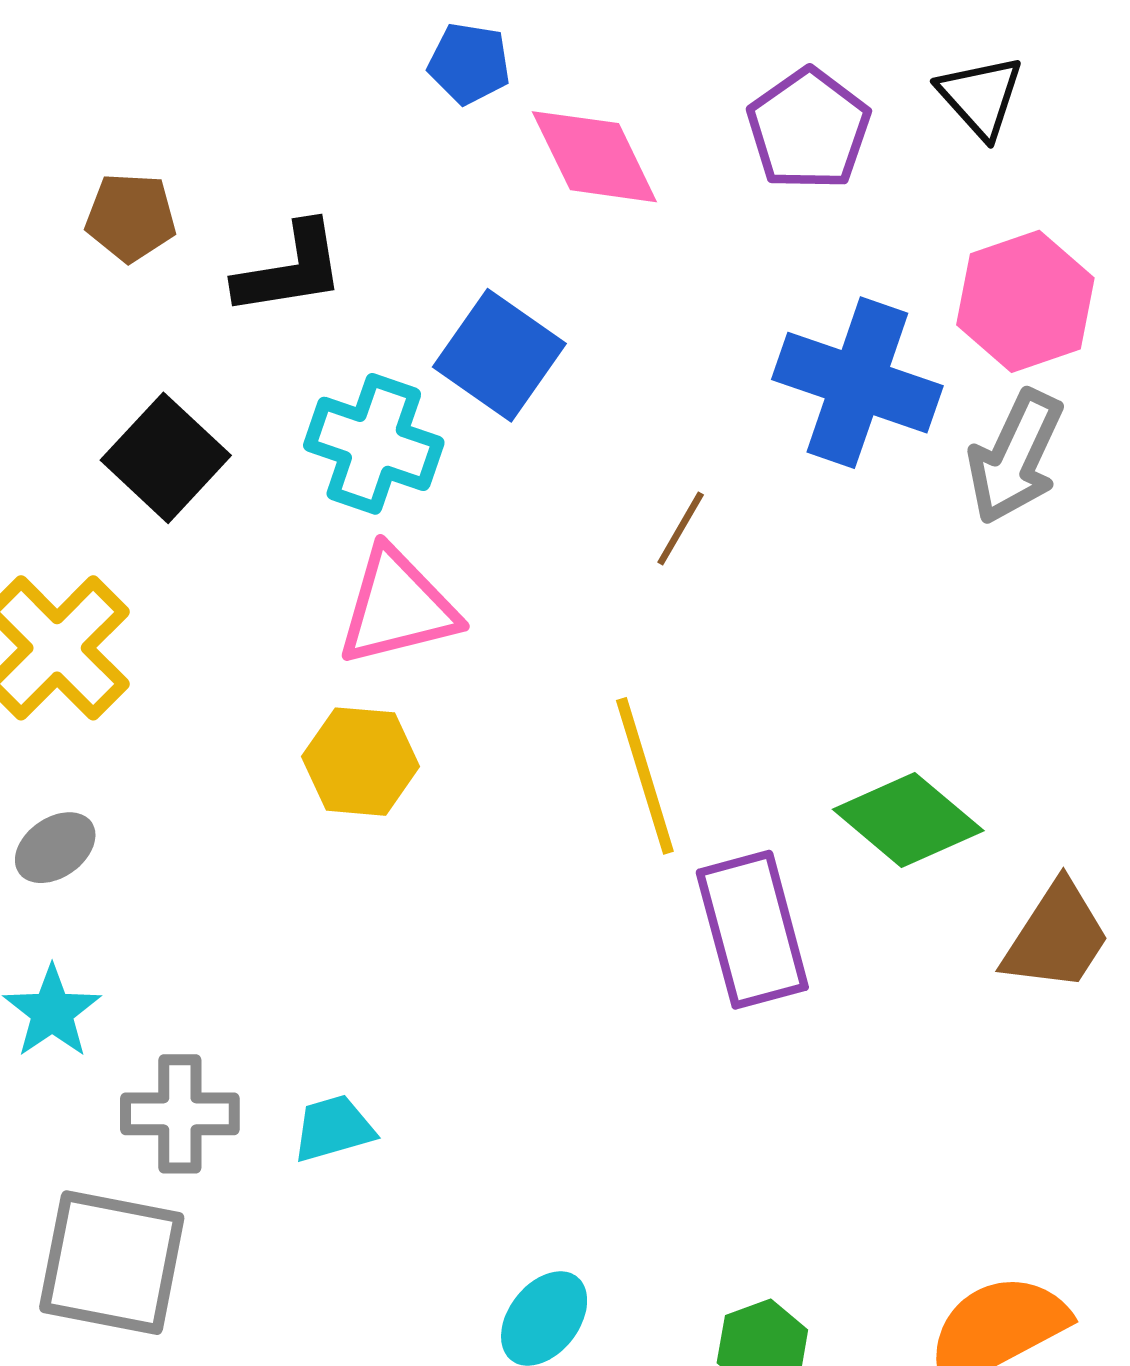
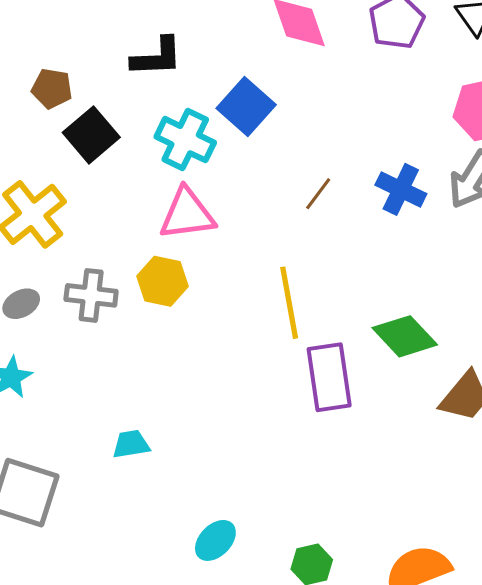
brown pentagon: (131, 217) -> (52, 89), moved
blue cross: (857, 383) -> (401, 189), moved, size x0.7
gray cross: (180, 1114) -> (91, 295), moved

